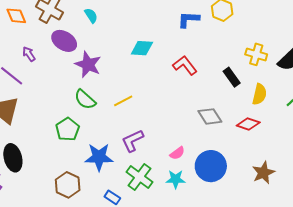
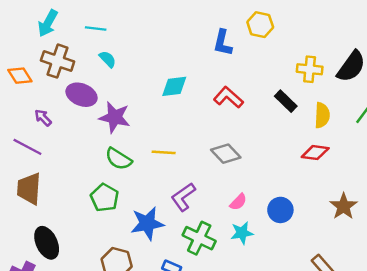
blue L-shape: (188, 19) -> (223, 43), turned -70
yellow line: (123, 101) -> (164, 152), turned 42
gray diamond: (210, 116) -> (226, 154), moved
blue circle: (211, 166) -> (280, 210), size x0.7

